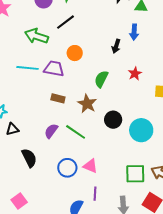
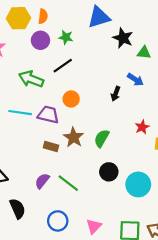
blue arrow: (134, 32) -> (135, 79), turned -63
red star: (135, 73) -> (142, 127), moved
green semicircle: (101, 79) -> (102, 138), moved
brown star: (87, 104) -> (74, 137), moved
pink triangle: (90, 166) -> (94, 226), moved, turned 49

